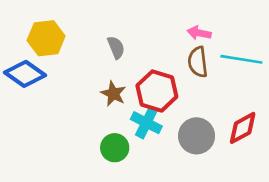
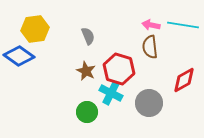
cyan line: (241, 59) -> (183, 25), moved
red diamond: (243, 128) -> (184, 80), moved

